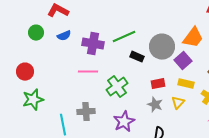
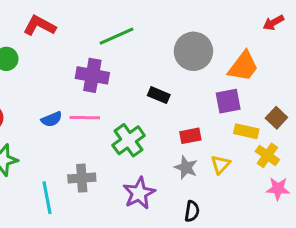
blue semicircle: (64, 36) -> (52, 119), moved
green line: (124, 37) -> (116, 36), moved
gray circle: (162, 47) -> (193, 51), moved
purple square: (183, 61) -> (228, 101), turned 30
yellow rectangle: (186, 84) -> (246, 131), moved

